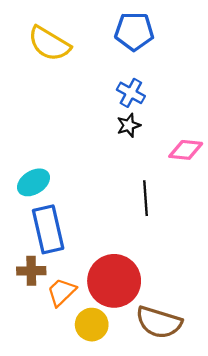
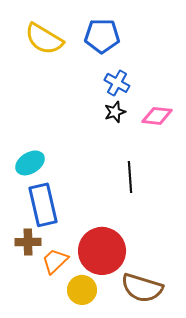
blue pentagon: (134, 31) -> (102, 36), moved
pink diamond: (186, 150) -> (157, 116), moved

